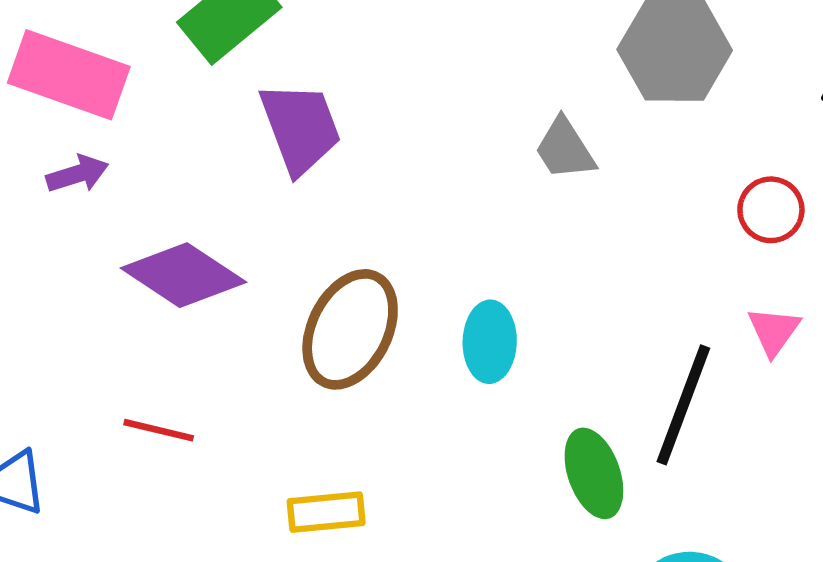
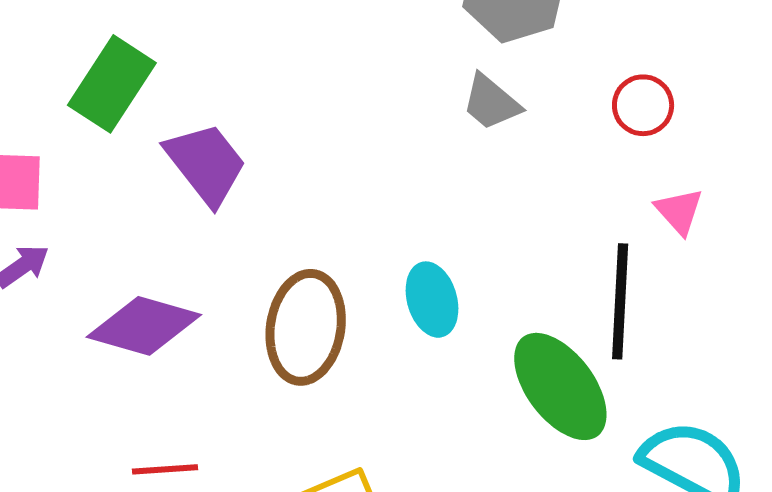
gray trapezoid: (565, 149) -> (491, 102), moved
green ellipse: (594, 473) -> (560, 386), size x1.4

